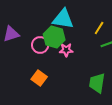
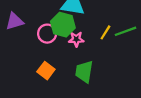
yellow line: (99, 28) -> (105, 32), moved
green trapezoid: (97, 83) -> (84, 72), moved

